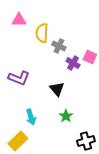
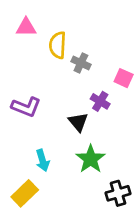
purple cross: (73, 63) -> (100, 101), moved
green star: (66, 116) -> (91, 159), size x1.5

